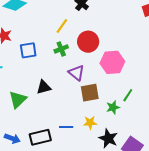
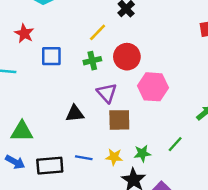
black triangle: (44, 87) -> (75, 114), moved
green line: (128, 95) -> (175, 144), moved
green triangle: (18, 100) -> (22, 131), moved, turned 36
green star: (113, 107) -> (142, 153), moved

